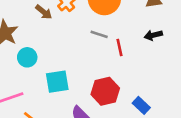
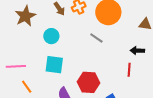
red line: (119, 48) -> (129, 70), moved
cyan circle: (27, 57) -> (51, 36), moved

